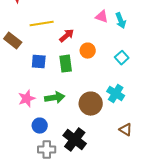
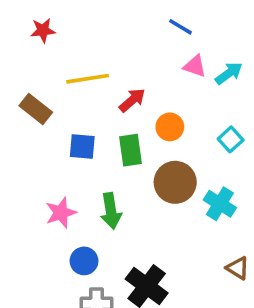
cyan arrow: (121, 21) -> (229, 73), turned -105
green arrow: (55, 98) -> (111, 211), turned 90
brown circle: (91, 104) -> (175, 182), moved

